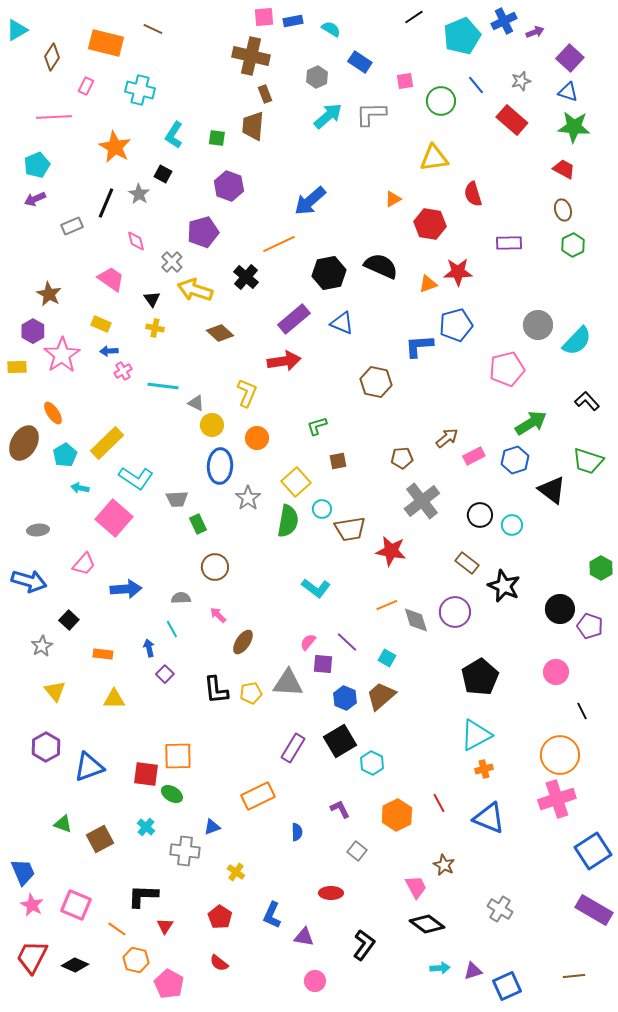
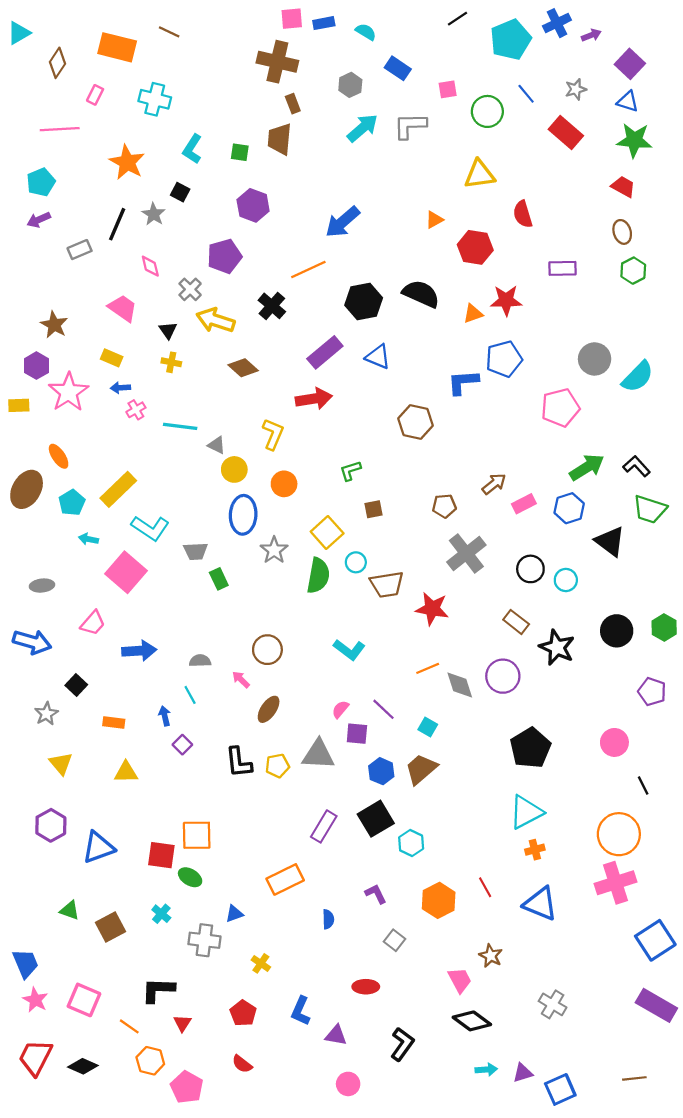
black L-shape: (587, 401) -> (637, 466), moved
brown circle: (215, 567) -> (267, 650), moved
black circle: (560, 609) -> (617, 631), moved

